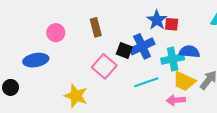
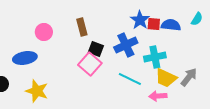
black square: (124, 51) -> (96, 49), moved
blue semicircle: (189, 52) -> (171, 25), moved
cyan line: (146, 82) -> (130, 79), turned 45
yellow star: (76, 96) -> (37, 91), moved

